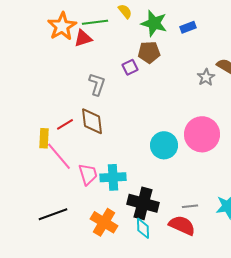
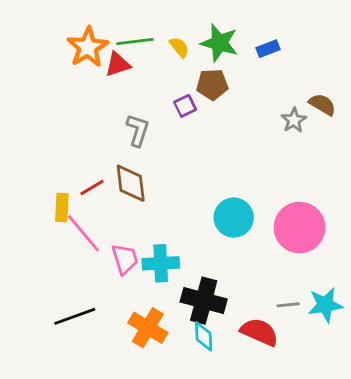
yellow semicircle: (125, 11) -> (179, 47), moved
pink circle: (202, 134) -> (300, 228), moved
gray line: (190, 206) -> (288, 305), moved

